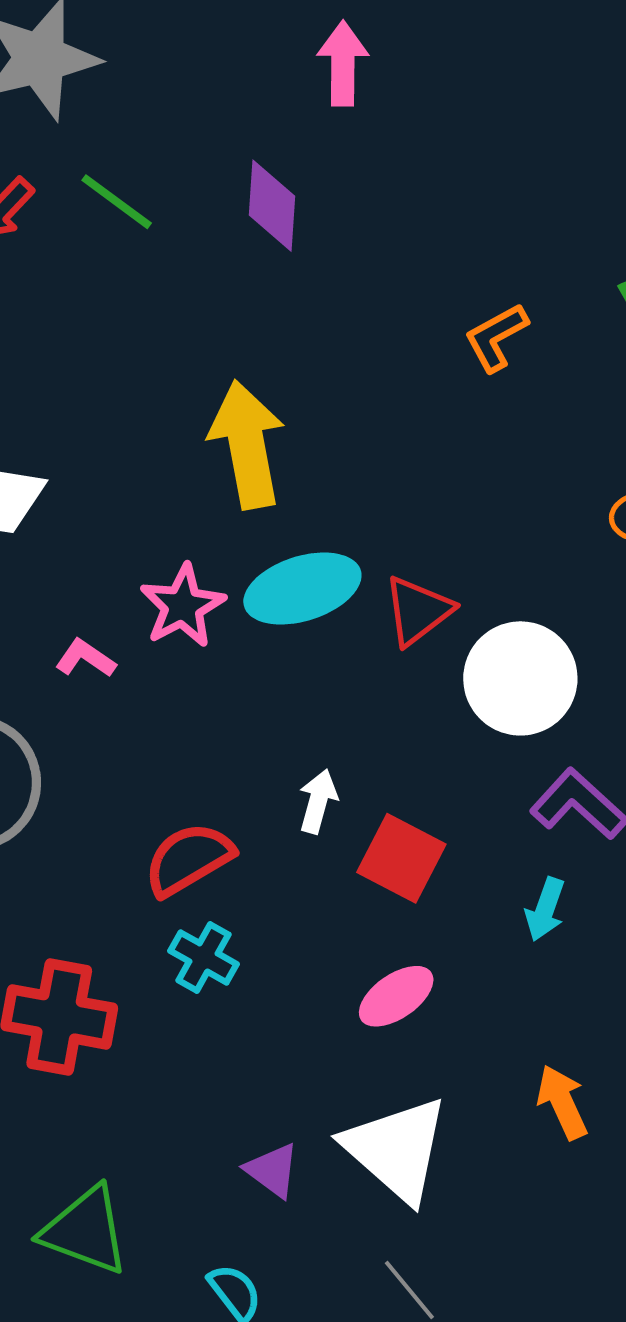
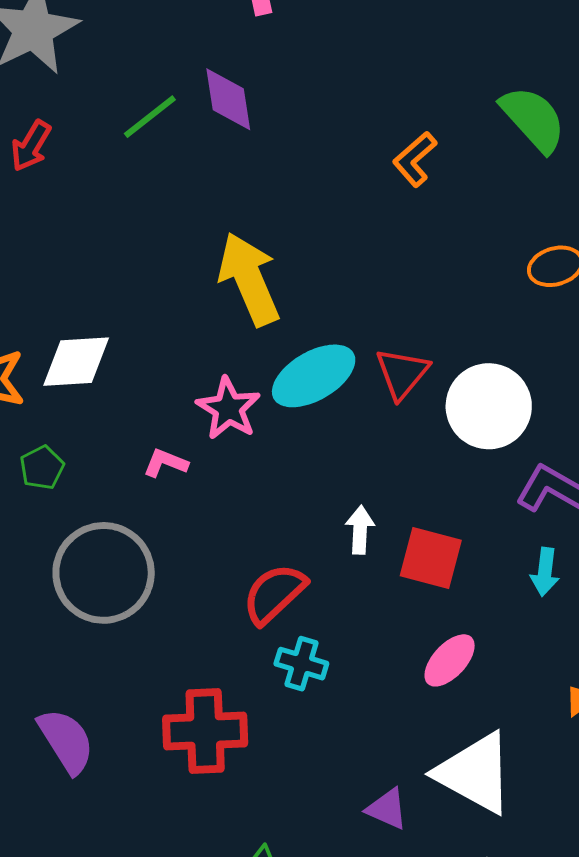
green line: (117, 202) -> (150, 117), moved, turned -62

